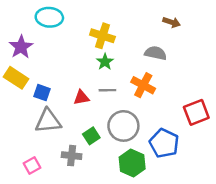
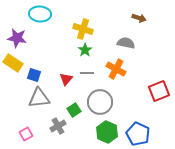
purple star: (21, 47) -> (17, 38), turned -30
red triangle: (81, 98) -> (66, 79), turned -40
blue pentagon: (164, 143) -> (138, 134), moved
gray cross: (72, 156) -> (58, 126), turned -35

